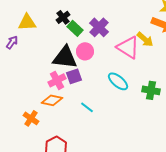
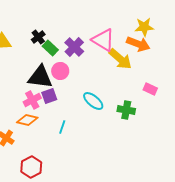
yellow arrow: (145, 39) -> (120, 59), size x1.4
pink triangle: (128, 47) -> (103, 40), moved
cyan line: (87, 107) -> (62, 127), turned 72

